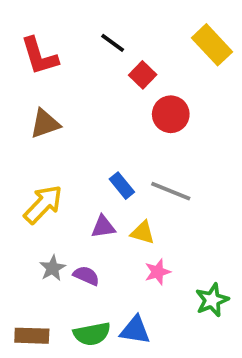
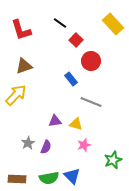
blue rectangle: (122, 186) -> (71, 79), moved
yellow arrow: (43, 204) -> (16, 95), moved
purple semicircle: (86, 276) -> (46, 147), turned 88
blue triangle: (135, 330) -> (72, 176), turned 36

